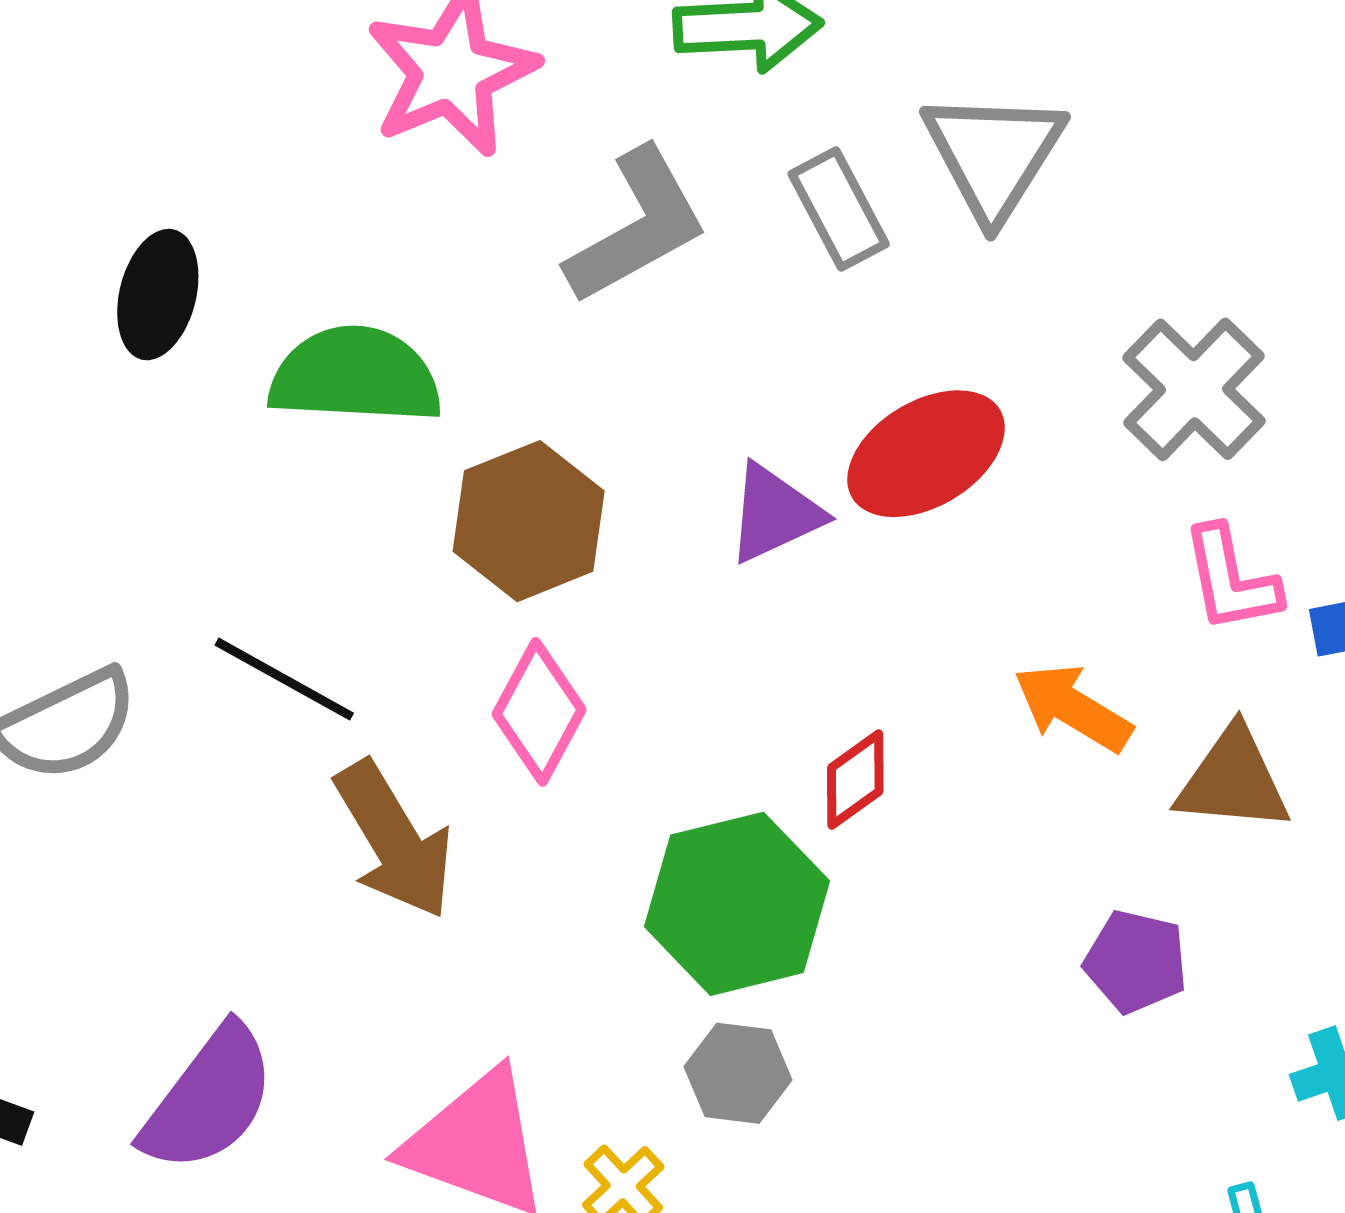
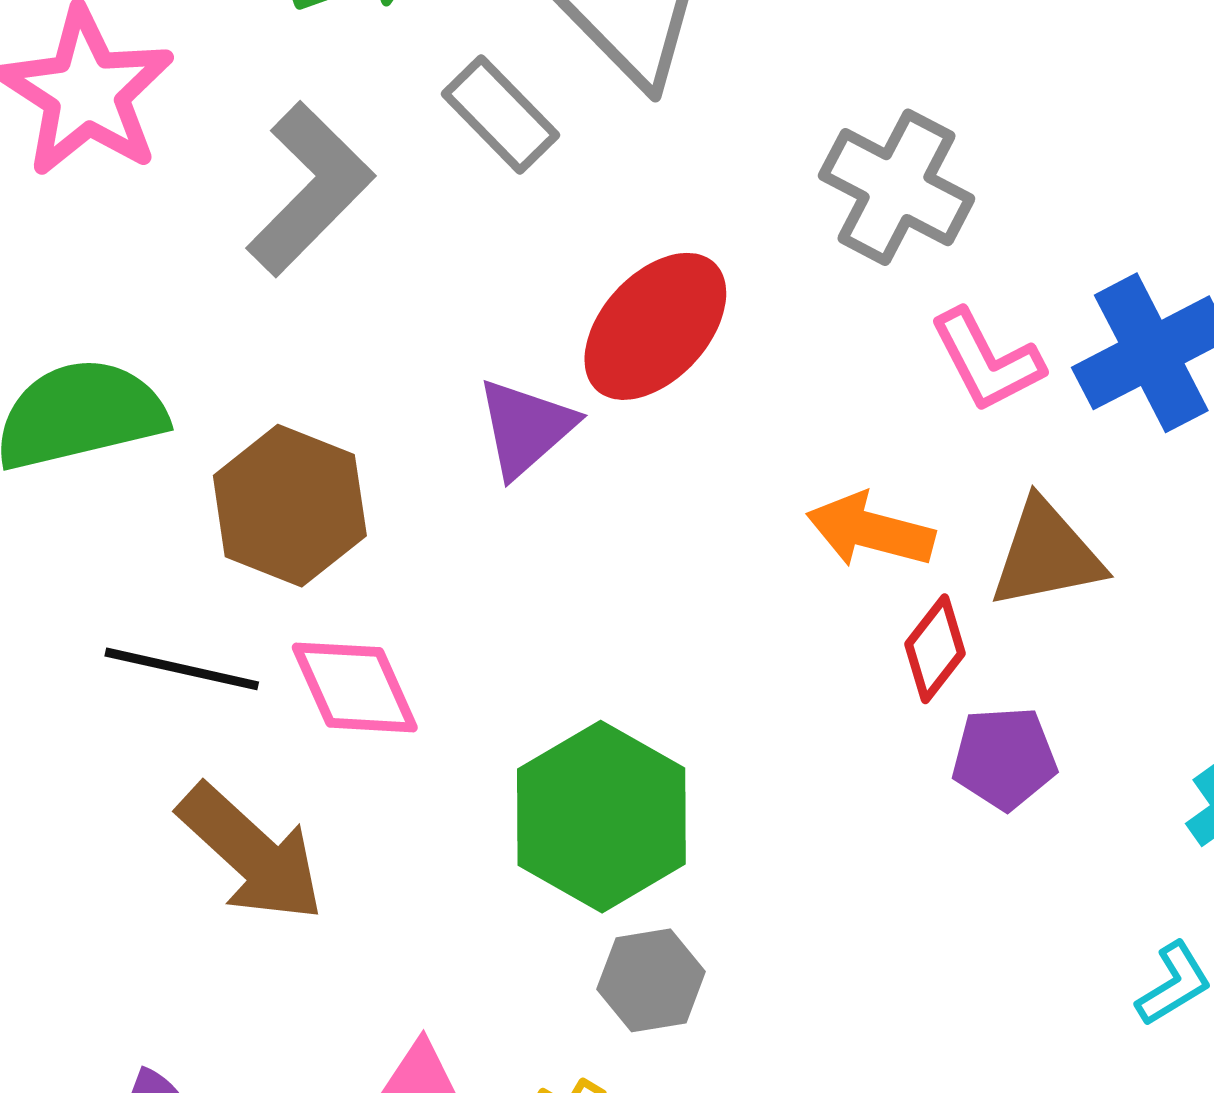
black line: (284, 679) -> (182, 669), moved
pink diamond: (539, 712) -> (355, 687), turned -36
red diamond: (855, 779) -> (935, 649), moved

